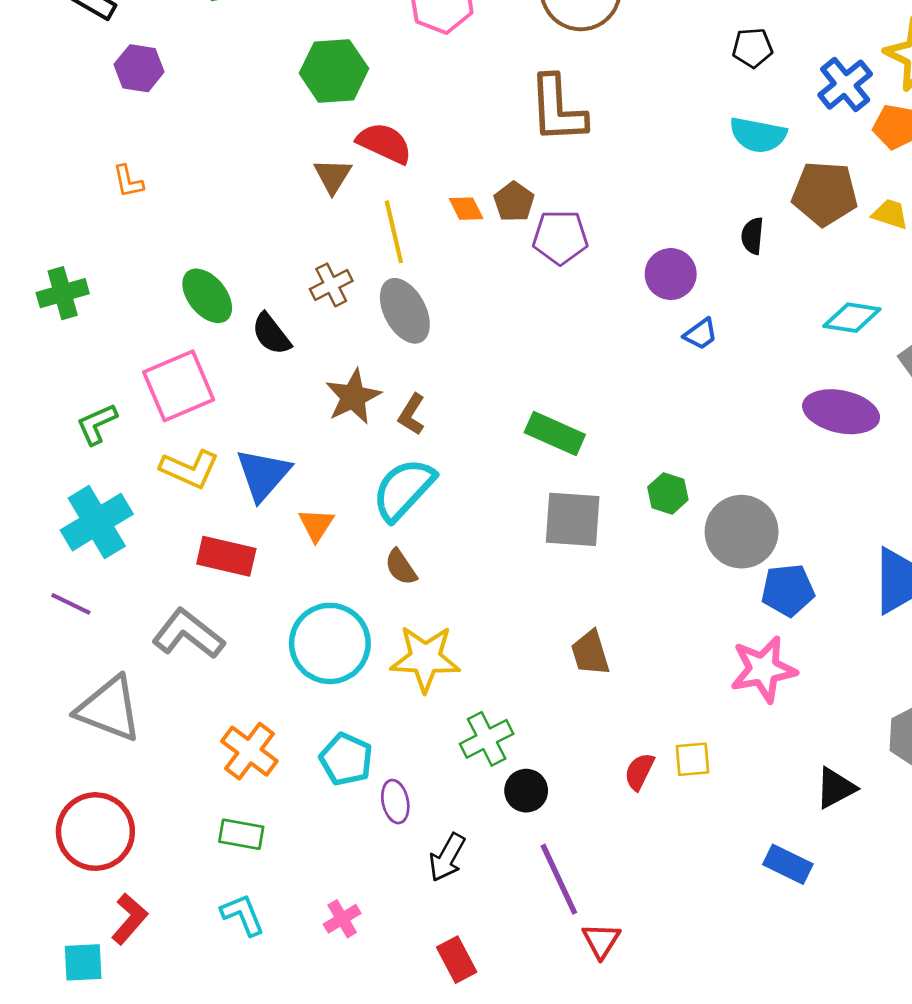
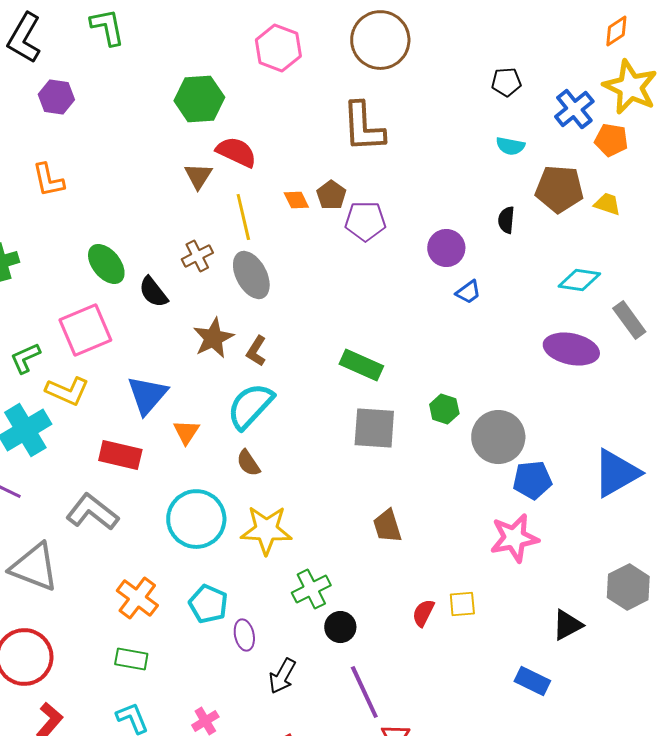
cyan semicircle: (758, 135) -> (510, 146), size x0.7
orange L-shape: (128, 181) -> (48, 180), size x1.4
yellow L-shape: (189, 469) -> (67, 391), moved

